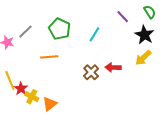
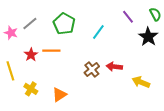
yellow arrow: (143, 58) -> (141, 82), moved, turned 60
red star: (21, 89) -> (31, 55), moved
orange triangle: (50, 104) -> (59, 95), moved

